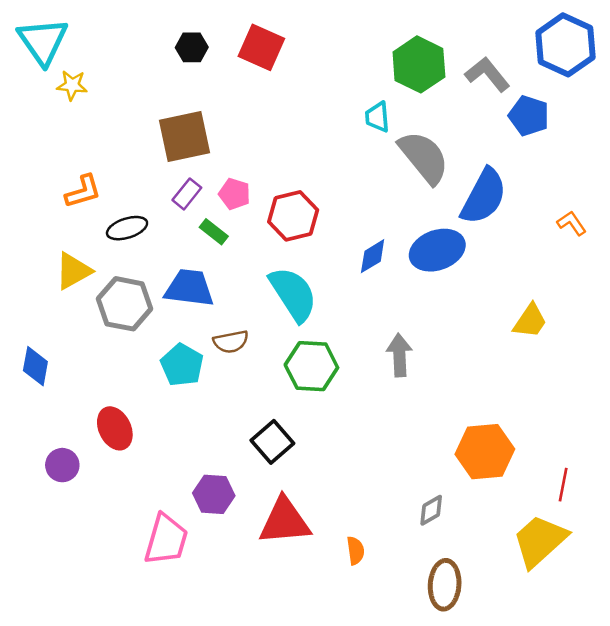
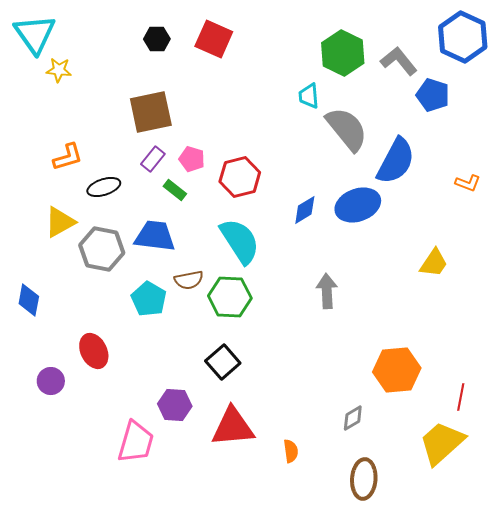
orange L-shape: (572, 223) -> (468, 183), turned 145
green hexagon: (311, 366) -> (230, 297), moved

